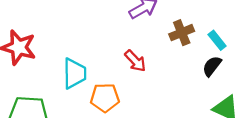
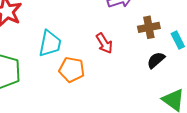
black semicircle: (212, 66) -> (156, 60), moved

